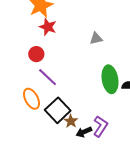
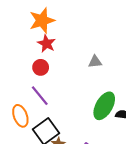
red circle: (36, 54) -> (41, 67), moved
green ellipse: (110, 79) -> (104, 106), turned 32

